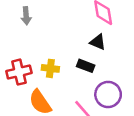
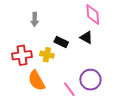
gray arrow: (26, 16) -> (35, 19), moved
black rectangle: (86, 66) -> (61, 42), moved

